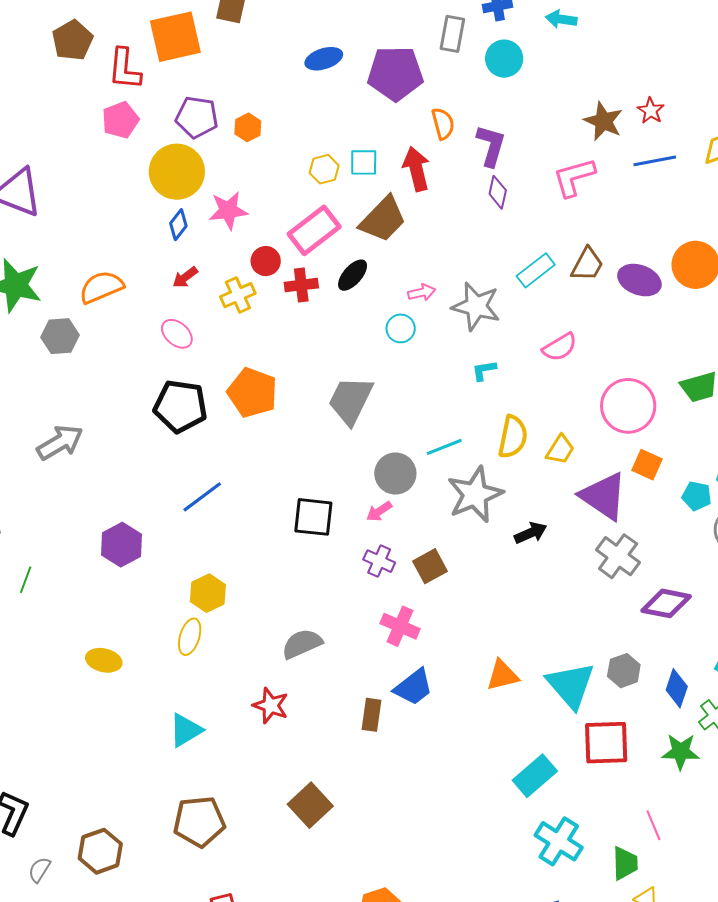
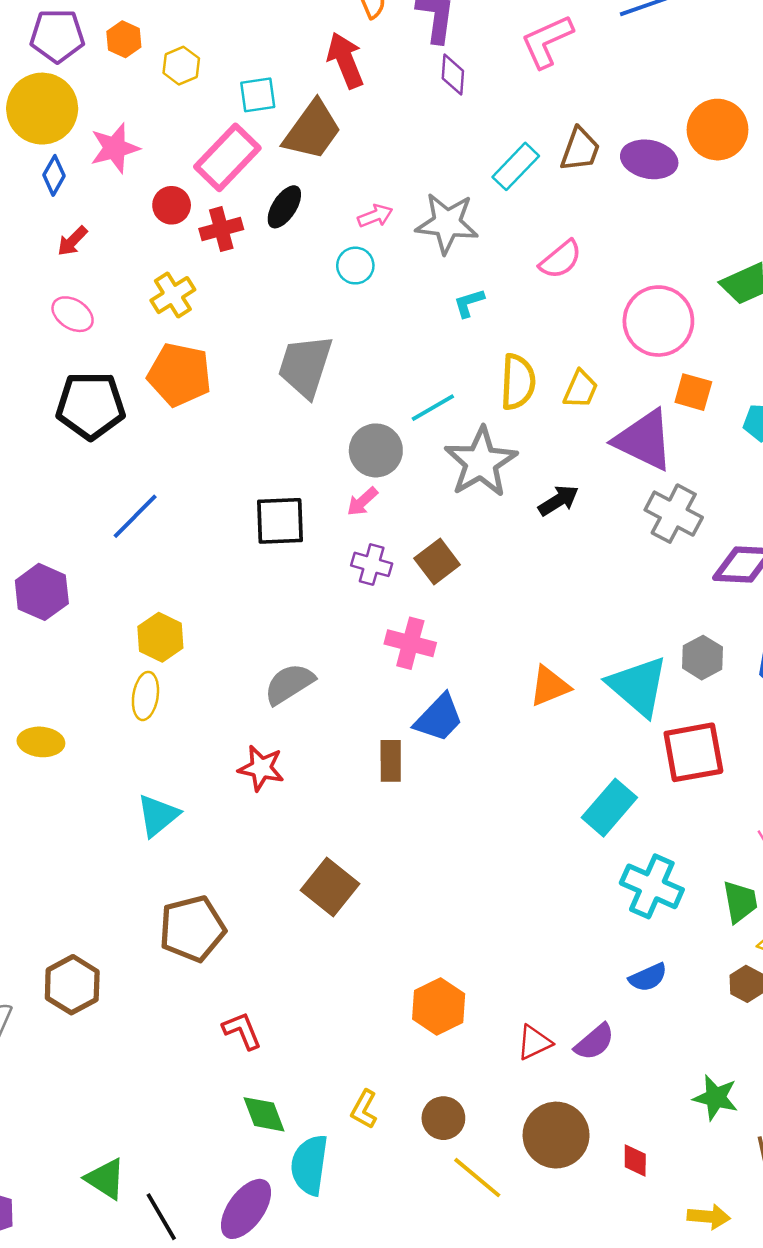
cyan square: (364, 162) -> (258, 95), moved
yellow hexagon: (324, 169) -> (181, 66), moved
yellow cross: (238, 295) -> (173, 295), moved

